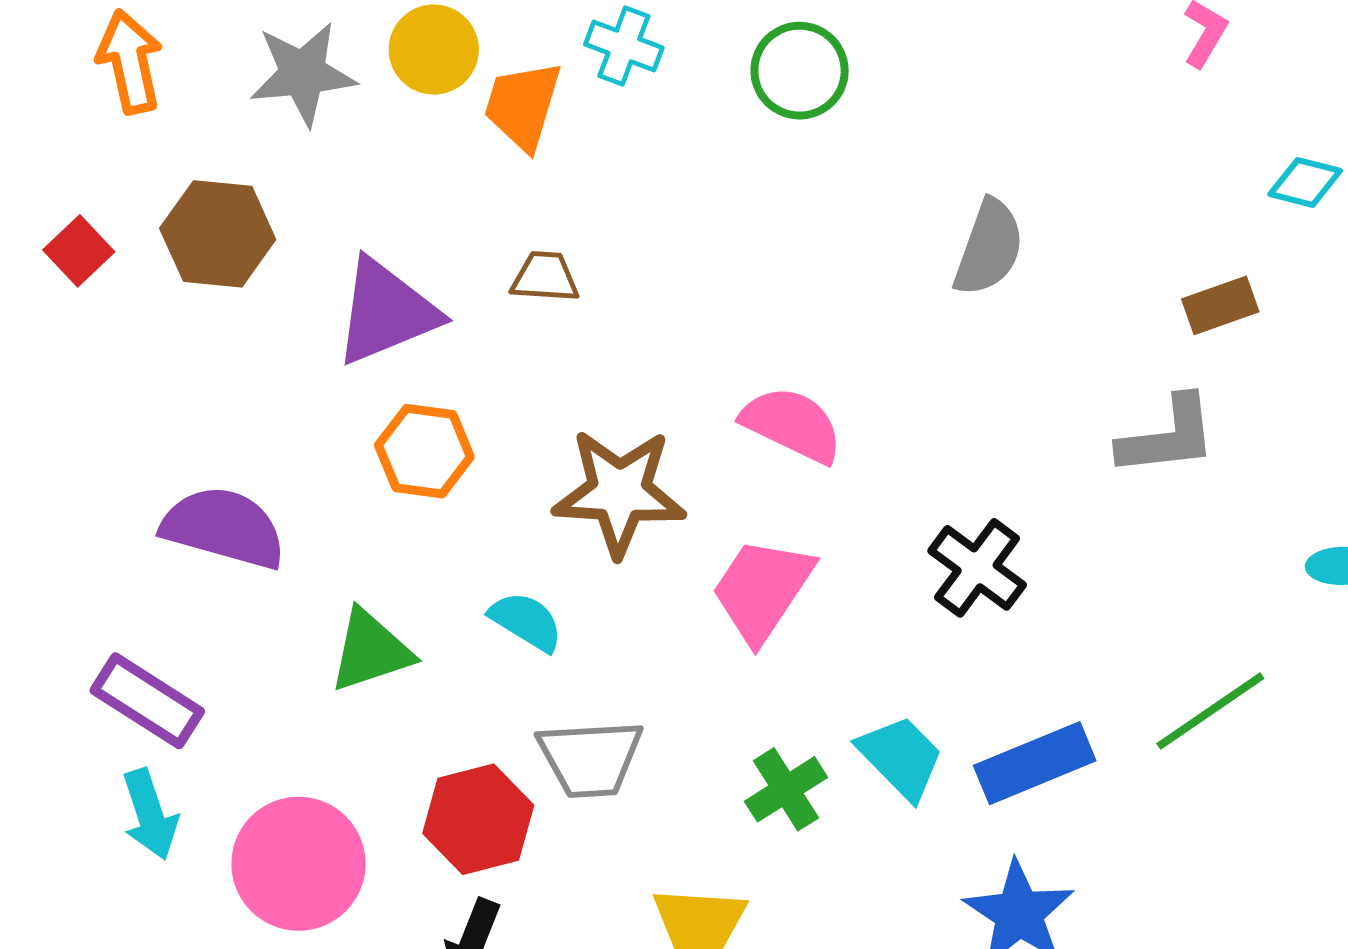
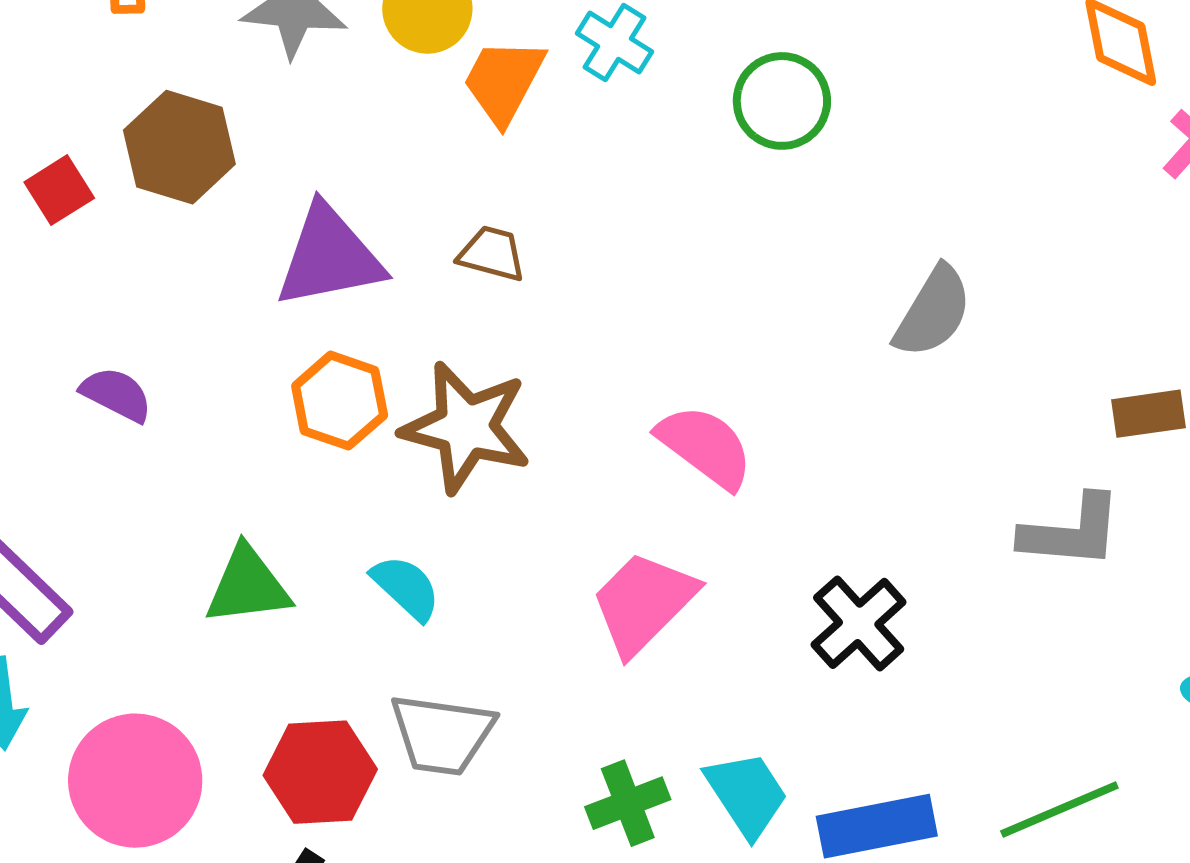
red square: (79, 251) -> (59, 190), moved
brown star: (619, 492) -> (466, 427), moved
purple semicircle: (224, 528) -> (116, 394), moved, size x0.6

